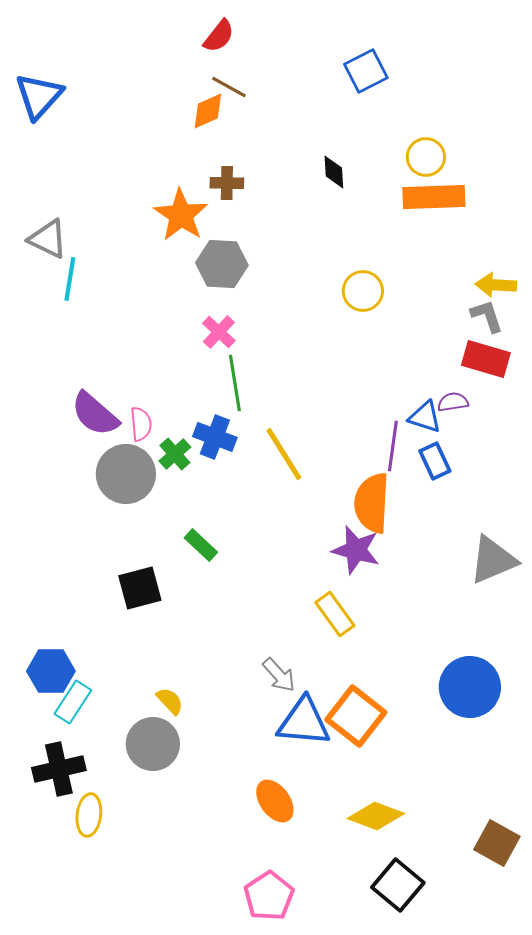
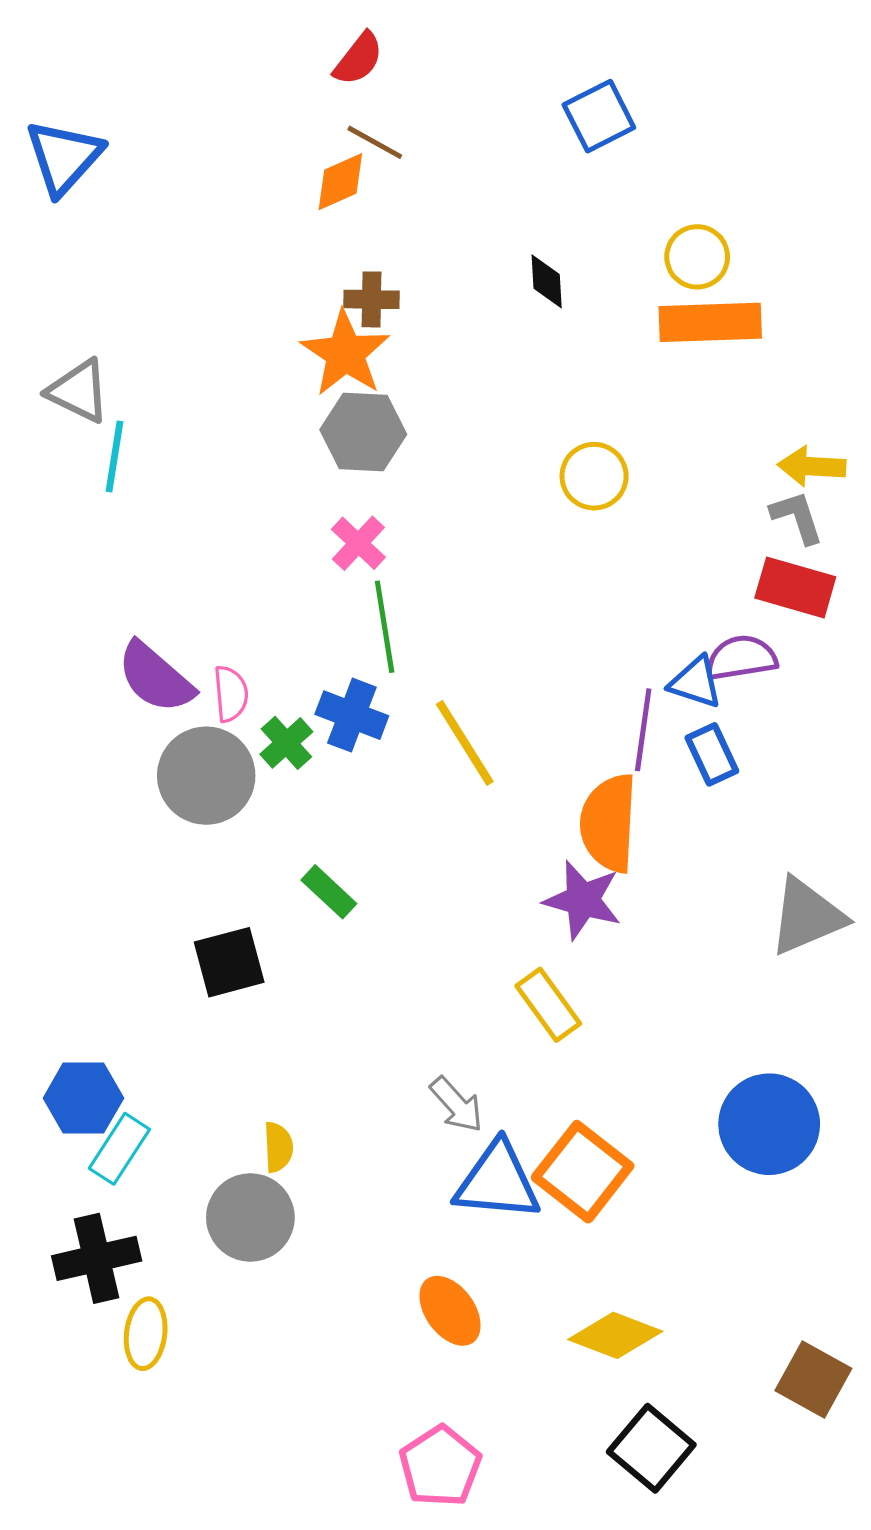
orange star: (181, 215) -> (345, 353), moved
purple semicircle: (453, 402) -> (741, 658), size x1.4
yellow semicircle: (170, 701) -> (278, 1147), turned 40

